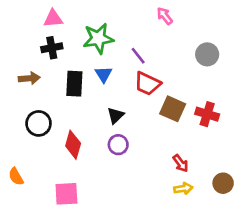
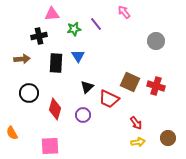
pink triangle: (53, 19) -> (52, 14), moved
green star: (98, 38) -> (74, 29), size x0.6
purple line: (138, 56) -> (96, 24), moved
red trapezoid: (147, 84) -> (109, 99), moved
purple circle: (118, 145) -> (83, 115), moved

